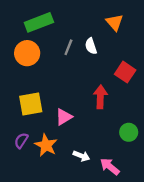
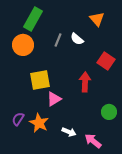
green rectangle: (39, 22) -> (33, 19), turned -40
white semicircle: (91, 46) -> (77, 39), turned -32
yellow square: (31, 104) -> (40, 80), moved

